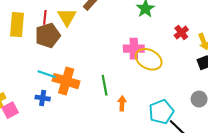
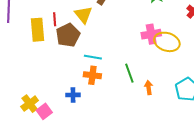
red line: (45, 17) -> (55, 19), moved
cyan line: (47, 74) -> (93, 57), moved
orange cross: (66, 81) -> (92, 75), size x0.7

